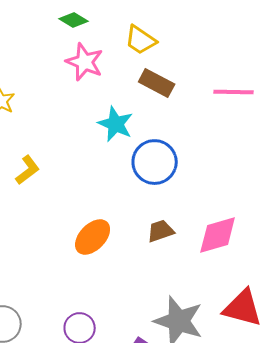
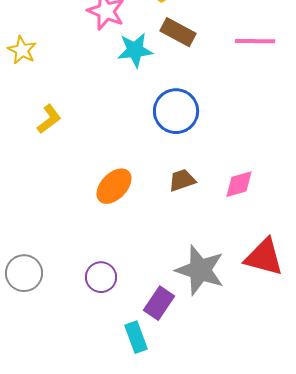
cyan star: (116, 124) -> (135, 50), moved, turned -30
pink diamond: (218, 235) -> (239, 184), size x0.7

